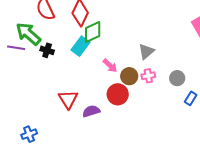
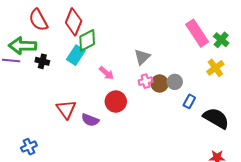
green arrow: (28, 34) -> (23, 46), turned -36
brown circle: (129, 76) -> (160, 84), moved
purple semicircle: (91, 111) -> (90, 120), turned -138

